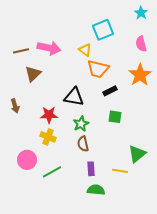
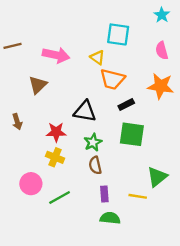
cyan square: (103, 30) -> (118, 34), turned 30
brown line: (21, 51) -> (13, 46), moved
orange star: (140, 75) -> (161, 86), turned -30
green square: (115, 117) -> (132, 134), size x1.6

